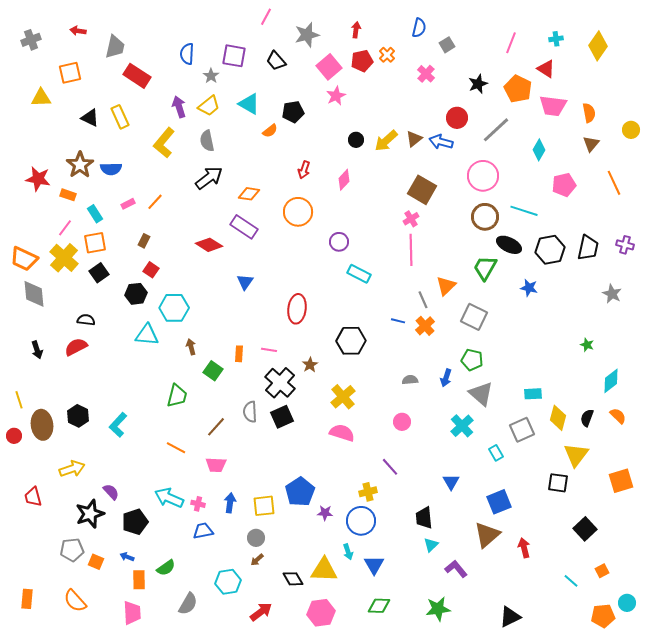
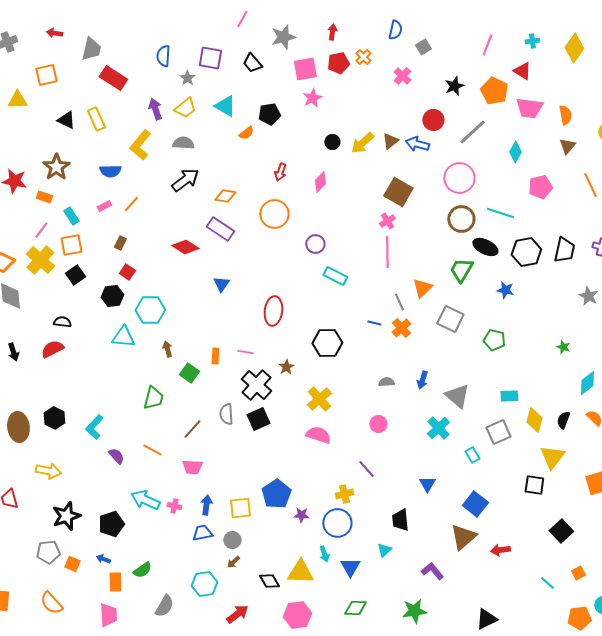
pink square: (329, 67) -> (305, 69), turned 30
gray semicircle: (207, 141) -> (183, 143), turned 105
blue semicircle: (111, 169) -> (110, 171), moved
green pentagon: (472, 360) -> (494, 340), moved
yellow arrow: (72, 469) -> (48, 471), turned 30
purple semicircle: (111, 492) -> (116, 456), moved
blue square: (499, 502) -> (475, 504), turned -30
blue trapezoid: (203, 531) -> (202, 533), moved
cyan triangle: (431, 545) -> (384, 550), moved
red arrow: (524, 548) -> (500, 550), turned -84

